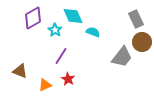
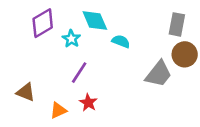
gray rectangle: (136, 19) -> (177, 24), turned 36

